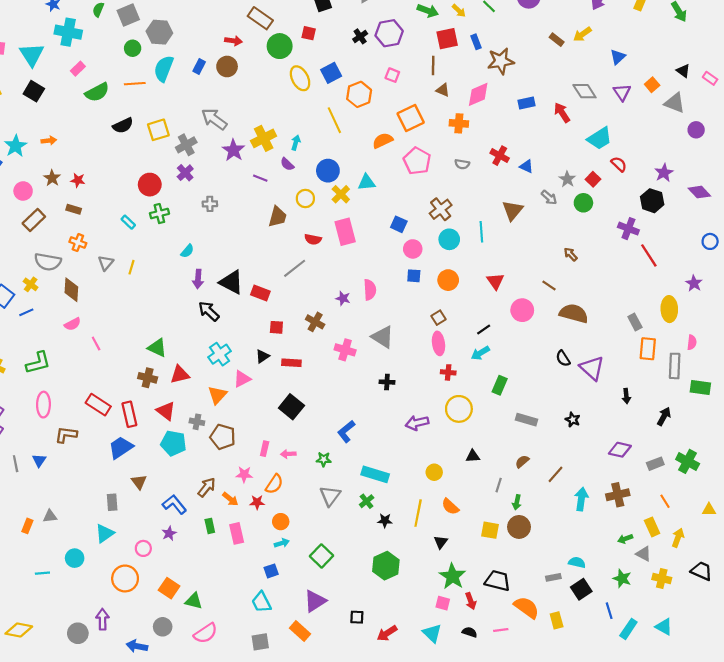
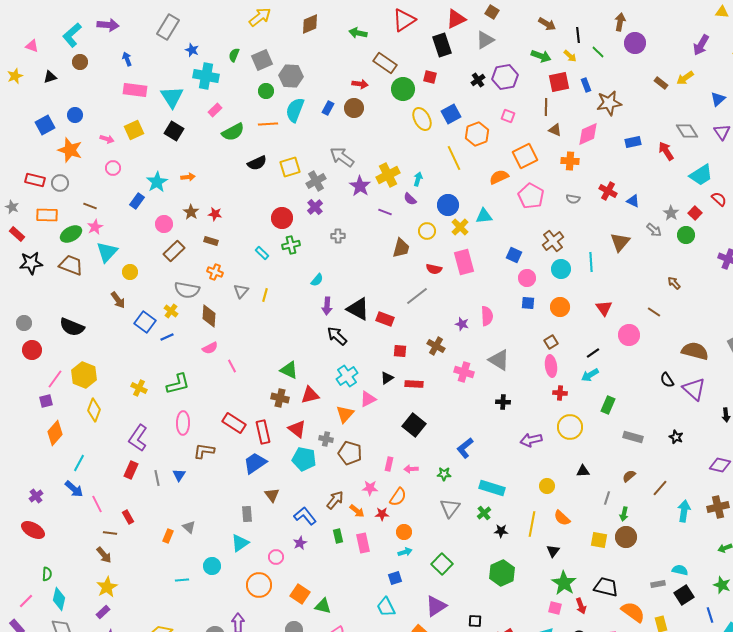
brown semicircle: (574, 313) -> (695, 351), moved
gray triangle: (50, 516) -> (189, 527), turned 48

